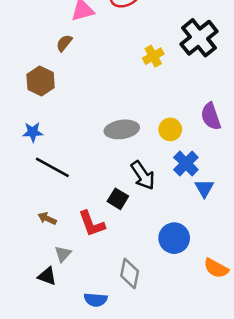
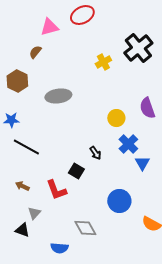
gray ellipse: (122, 129) -> (58, 96), moved
black arrow: (143, 175) -> (95, 153), size x0.6
gray diamond: (130, 273) -> (85, 228), turned -40

